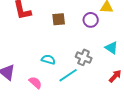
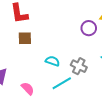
brown square: (59, 19) -> (25, 38), moved
cyan semicircle: (48, 60) -> (53, 61), moved

